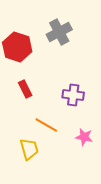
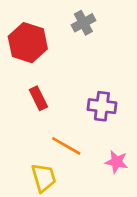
gray cross: (59, 32) -> (83, 23), size x0.7

